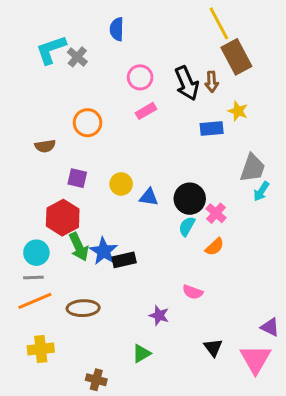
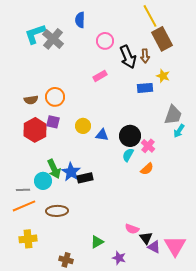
gray cross: (77, 57) -> (53, 39), size x1.5
pink circle: (140, 77) -> (105, 41), moved
orange circle: (88, 123) -> (55, 97), moved
red hexagon: (63, 218) -> (35, 130), moved
cyan circle: (36, 253) -> (43, 181), moved
pink semicircle: (193, 292) -> (132, 229), moved
purple star: (159, 315) -> (119, 258), moved
purple triangle: (270, 327) -> (154, 247), moved

